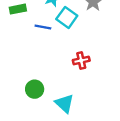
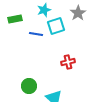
cyan square: (67, 17) -> (56, 26), turned 36

